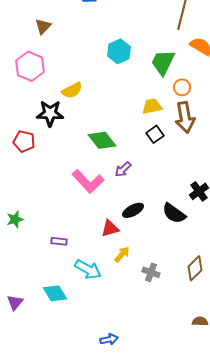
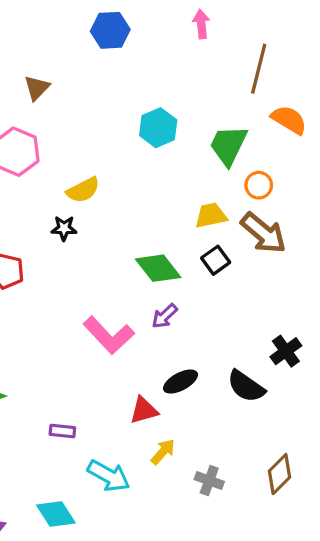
black star: (50, 113) -> (64, 228), moved, size x0.6
brown arrow: (185, 117) -> (264, 233), turned -40
green diamond: (102, 140) -> (158, 268), moved

